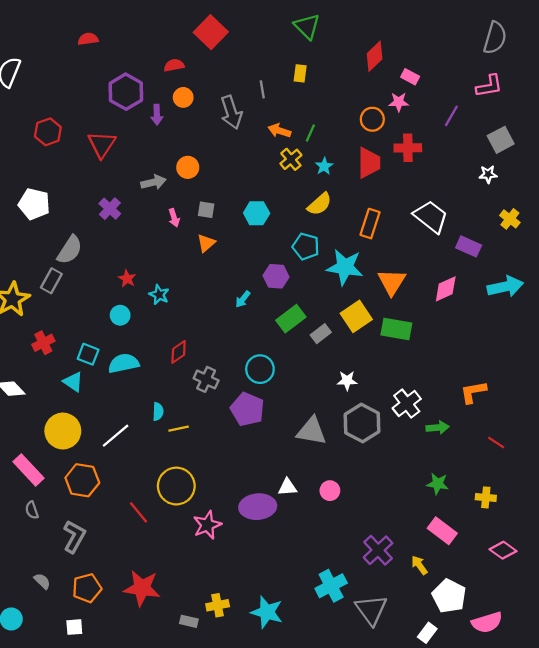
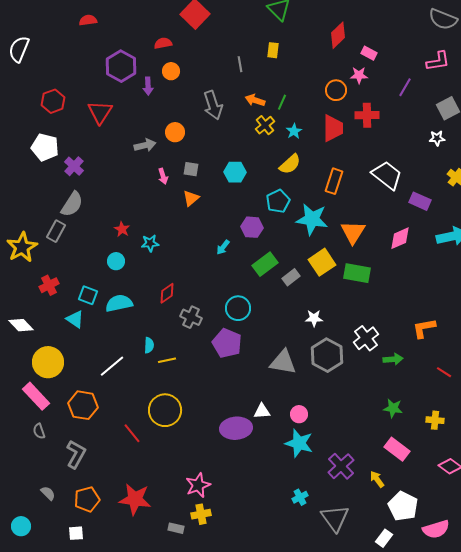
gray semicircle: (495, 38) -> (443, 19), turned 96
gray arrow: (231, 112) -> (213, 105), moved
white pentagon: (34, 204) -> (45, 147), moved
purple cross: (110, 209) -> (74, 166), moved
cyan pentagon: (306, 246) -> (278, 201), turned 30
cyan star: (159, 295) -> (150, 243), turned -30
yellow circle: (63, 431) -> (48, 362), moved
pink star: (207, 525) -> (198, 485), moved
cyan cross: (331, 586) -> (300, 497), size x0.6
cyan star: (267, 612) -> (299, 443), moved

